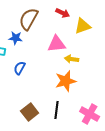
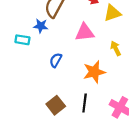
yellow arrow: (72, 59) -> (116, 48), moved, turned 56
blue semicircle: (20, 68) -> (56, 60), moved

